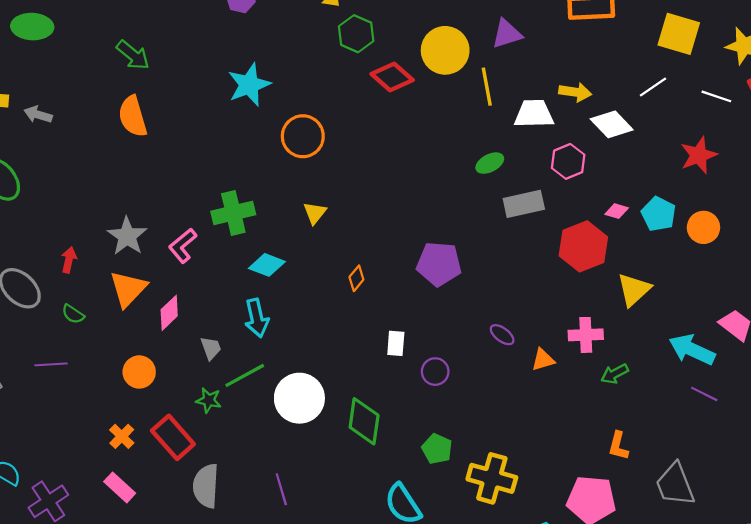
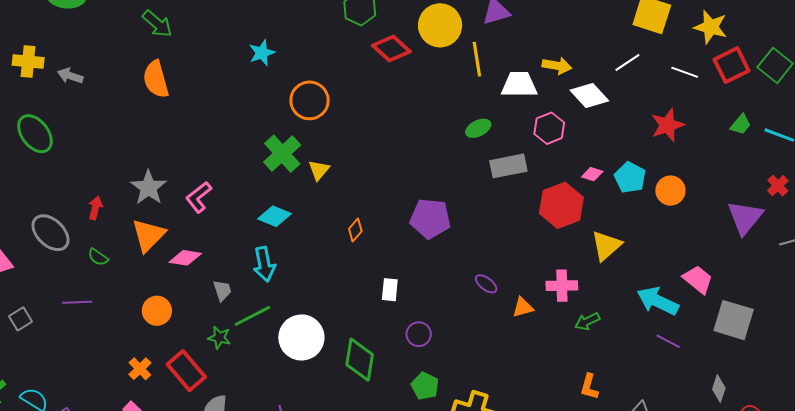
cyan star: (249, 85) -> (262, 53), size x0.7
green cross: (233, 213) -> (282, 154), moved, turned -30
pink diamond: (169, 313) -> (185, 258), turned 52
purple circle: (435, 372) -> (419, 334), moved

